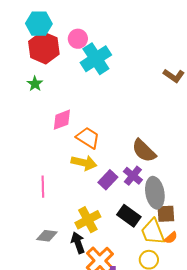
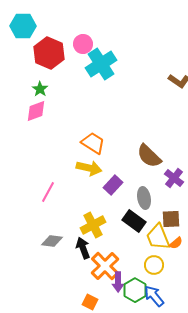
cyan hexagon: (39, 24) -> (23, 26), moved
pink diamond: (62, 120) -> (36, 111), moved
purple cross: (133, 176) -> (174, 178), moved
pink line: (43, 187) -> (48, 192), turned 30
gray ellipse: (155, 193) -> (144, 198), moved, size x0.7

